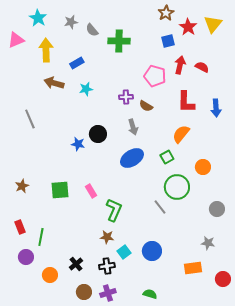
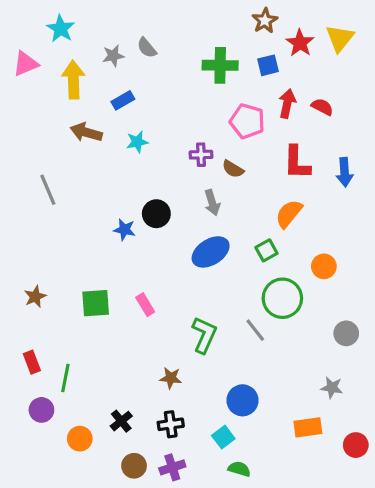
gray star: (71, 22) -> (113, 56), moved
green cross: (119, 41) -> (220, 65), moved
green L-shape: (114, 210) -> (204, 335), moved
cyan square: (124, 252) -> (223, 437), moved

